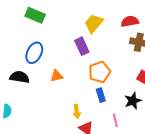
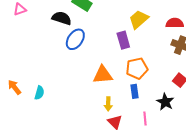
orange triangle: (57, 76) -> (103, 75), moved, size x1.5
black semicircle: (19, 77) -> (62, 18), moved
black star: (133, 101) -> (165, 102), turned -30

